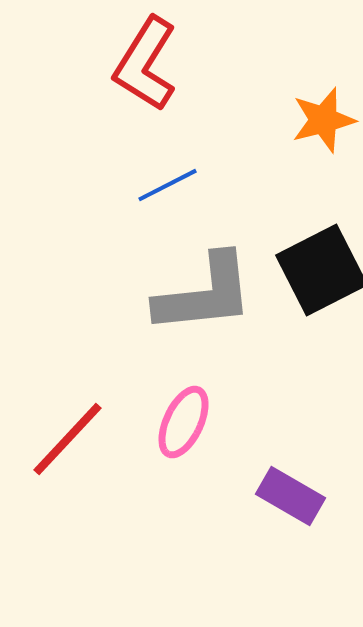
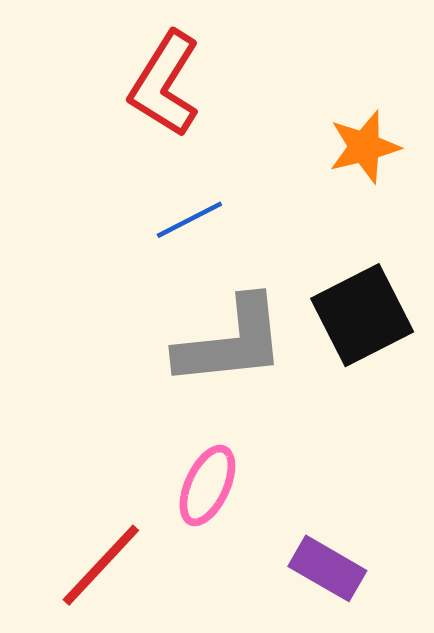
red line: (68, 439) -> (101, 565), moved

